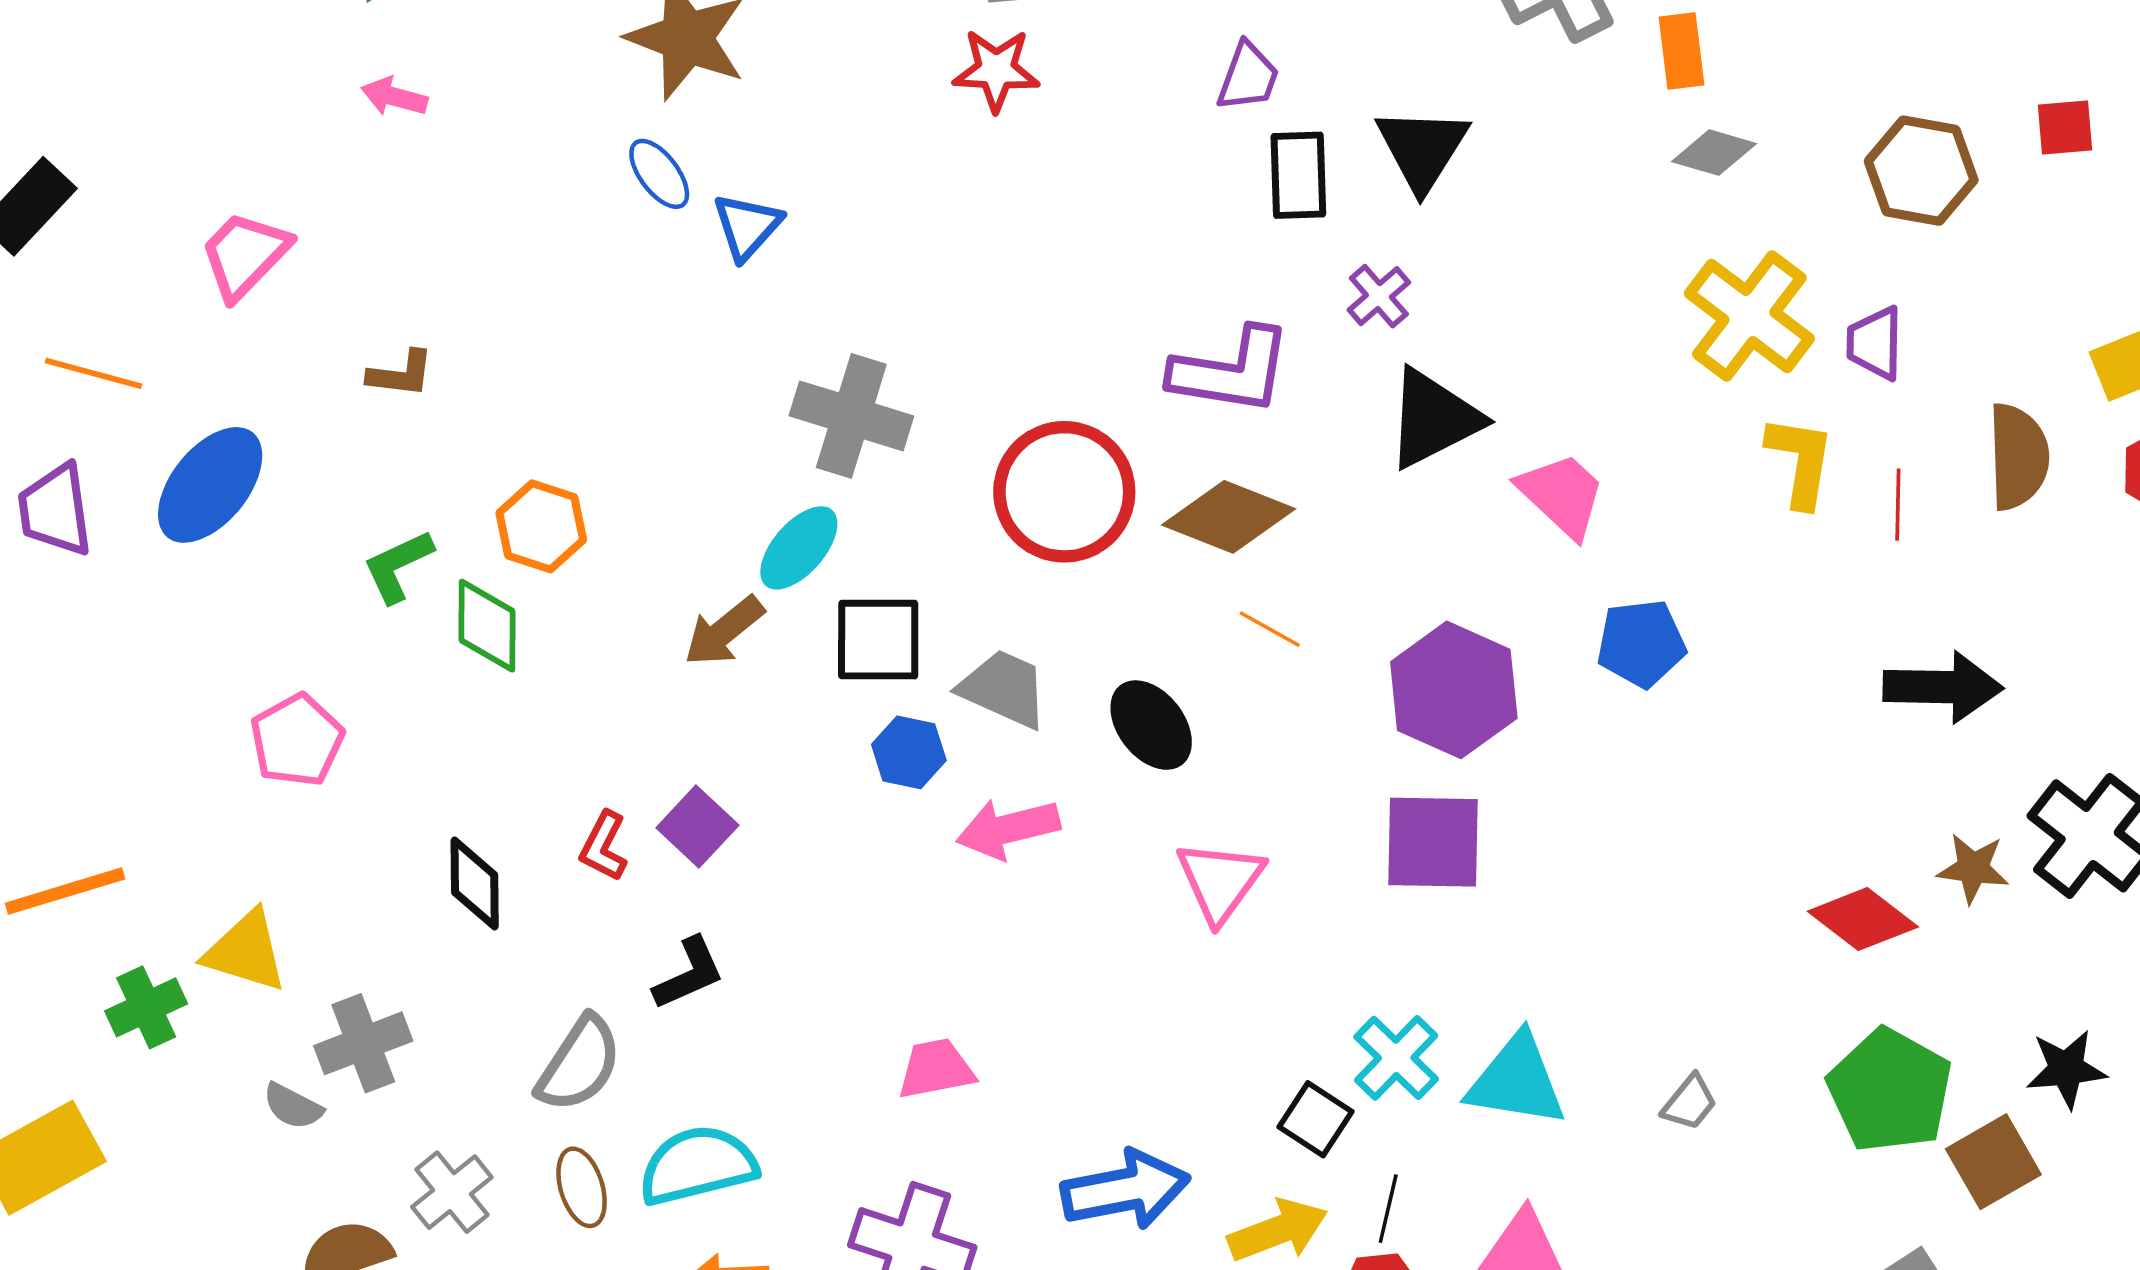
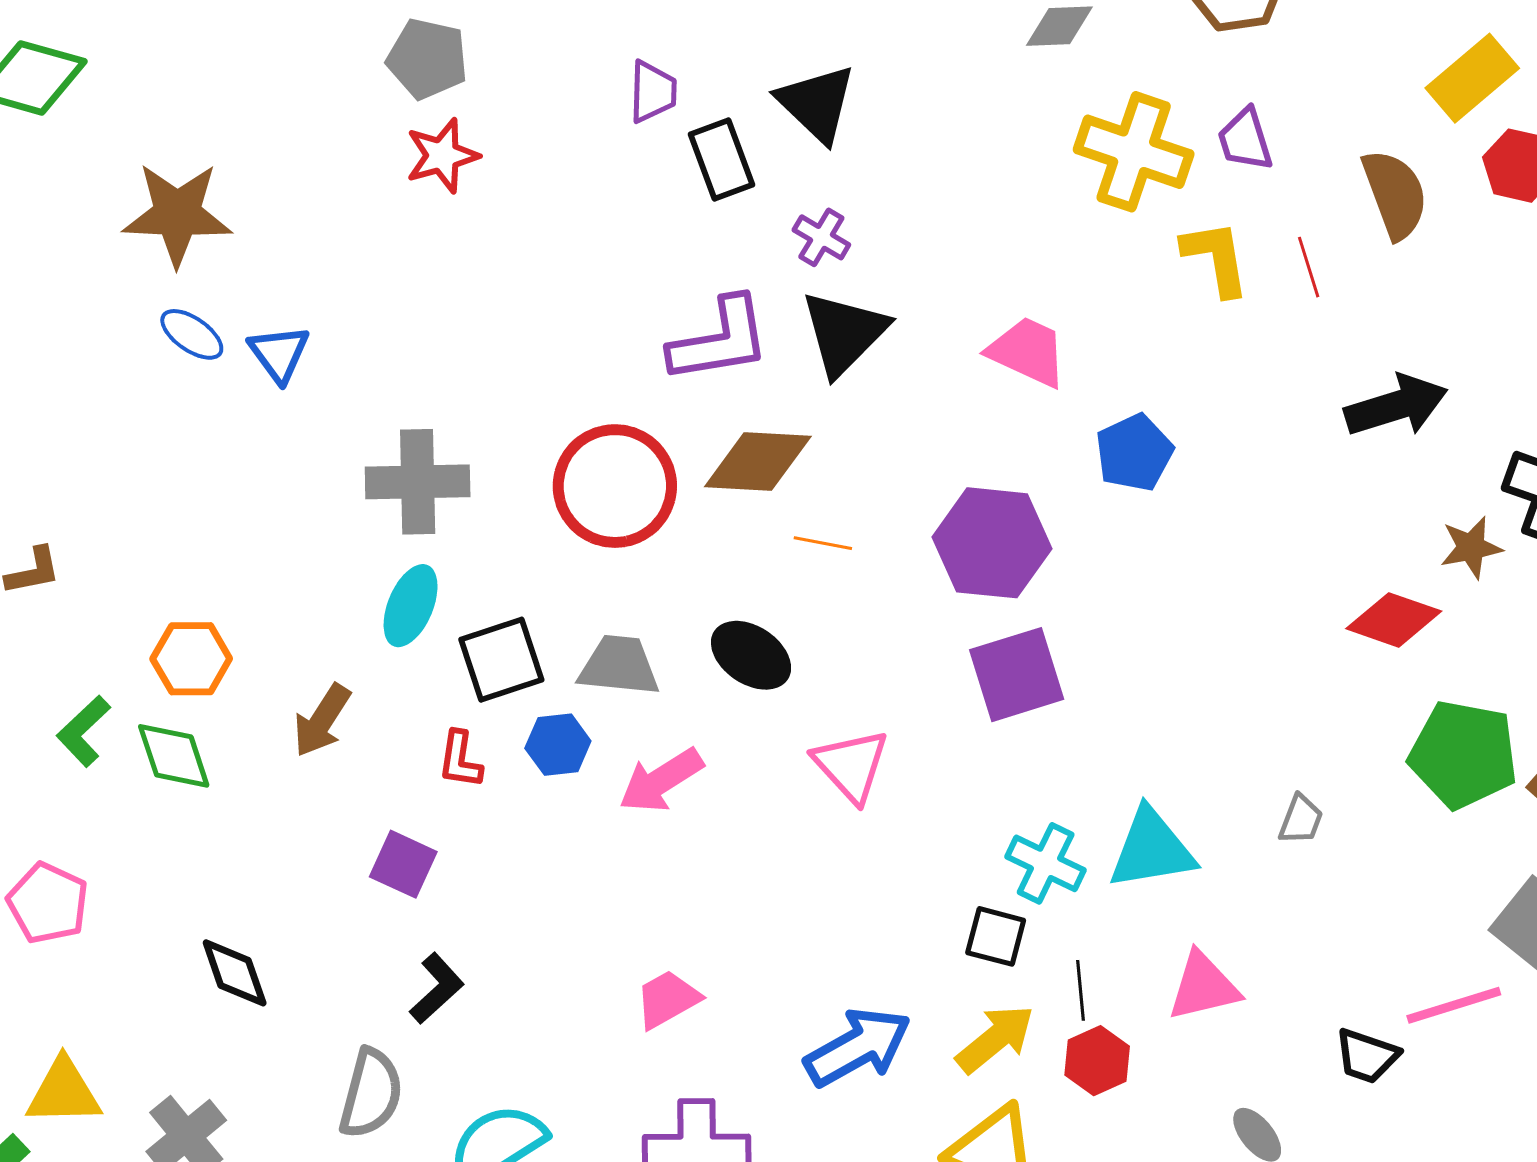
black triangle: (1433, 419) -> (844, 333), moved
brown arrow: (724, 631) -> (322, 720), moved
red L-shape: (604, 846) -> (460, 760), moved

